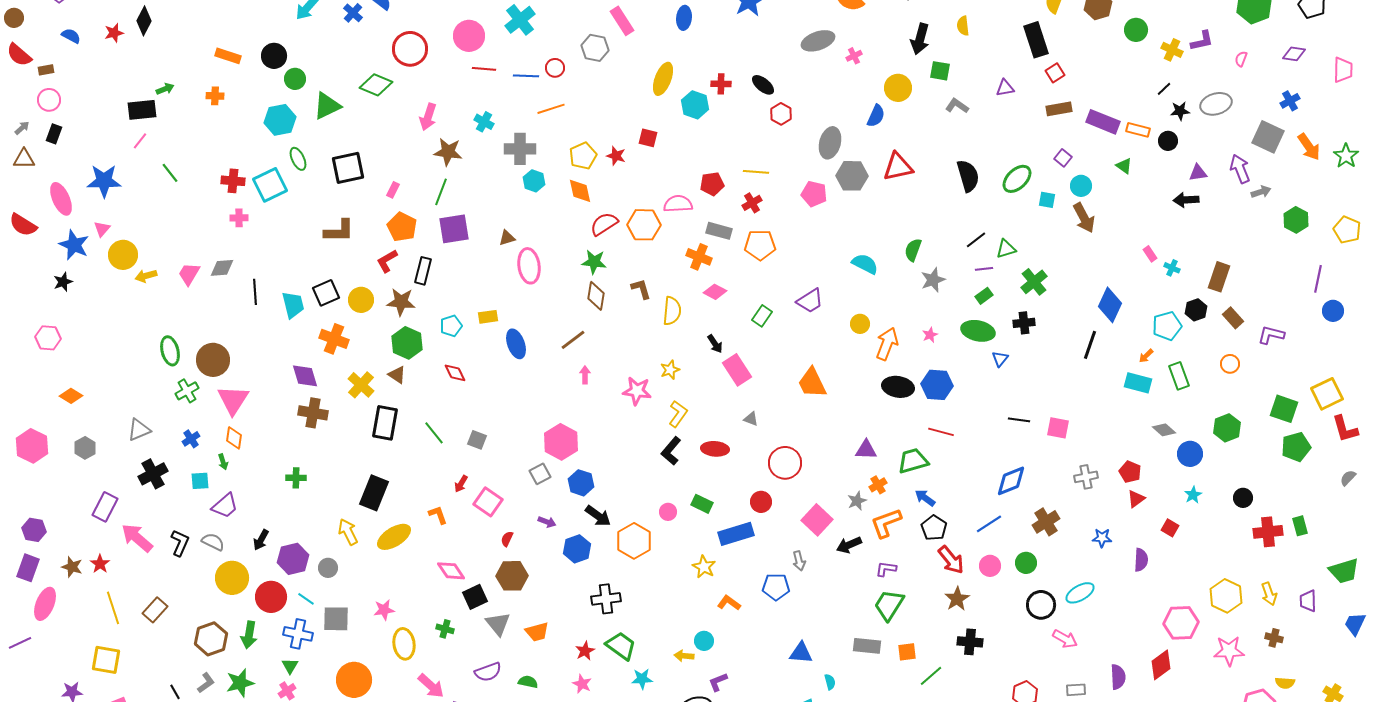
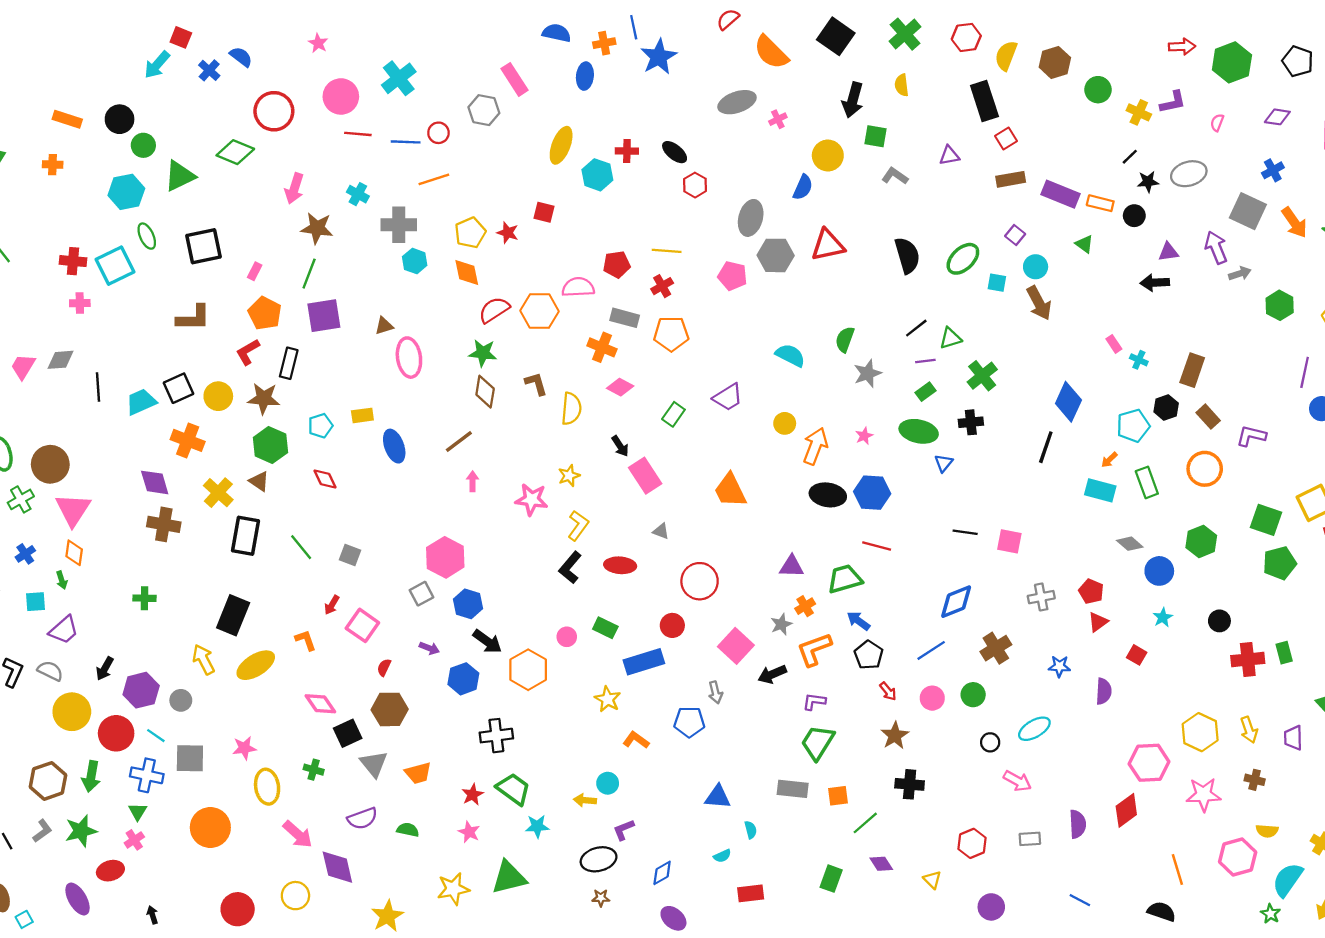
cyan trapezoid: (293, 305) -> (141, 402), turned -100
orange circle: (1230, 364) -> (1205, 469), size x1.6
red arrow: (951, 560) -> (888, 691), size x0.6
black circle: (1041, 605) -> (990, 742), size x0.6

